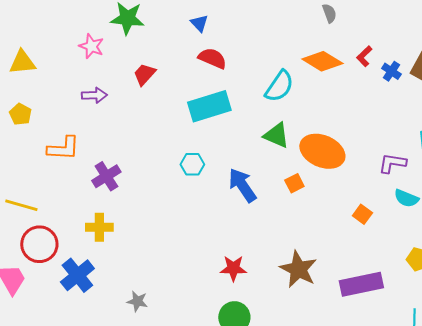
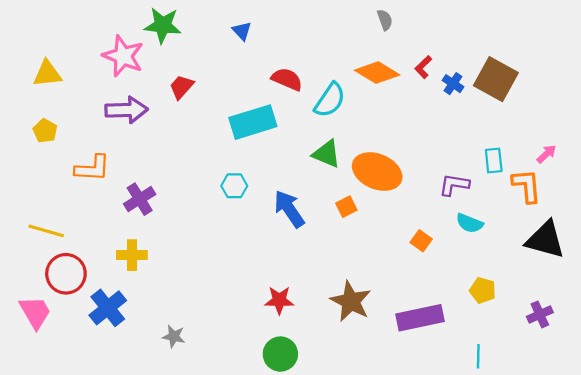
pink star: (91, 46) -> (123, 56), size x1.5
red semicircle: (212, 58) -> (287, 79), moved
purple arrow: (94, 95) -> (126, 110), size x1.5

